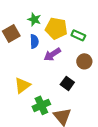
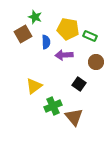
green star: (34, 19) -> (35, 17), moved
purple arrow: (52, 54) -> (64, 55), turned 30

